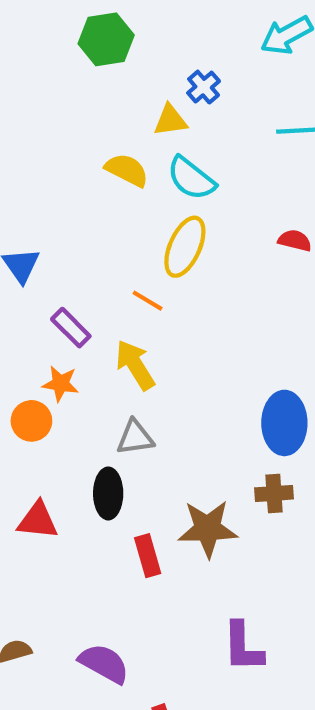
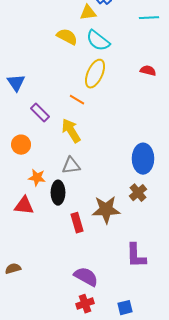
orange star: (60, 384) -> (37, 178), moved
orange circle: (31, 421) -> (21, 145), moved
brown cross: (274, 493) -> (138, 193), turned -36
purple L-shape: (243, 647) -> (136, 256), moved
purple semicircle: (104, 663) -> (86, 277), moved

